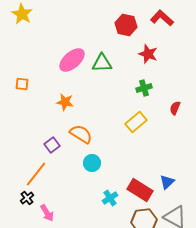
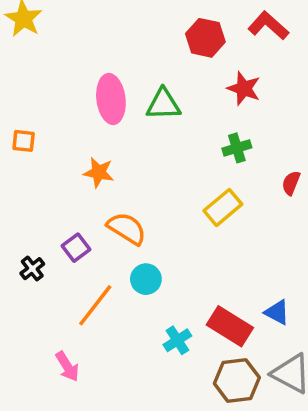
pink ellipse: (72, 60) -> (111, 99), turned -56
orange line: (36, 174) -> (95, 305), moved
blue triangle: (167, 182) -> (277, 312), turned -49
black cross: (27, 198) -> (32, 269), moved

